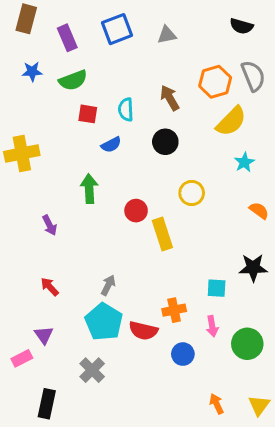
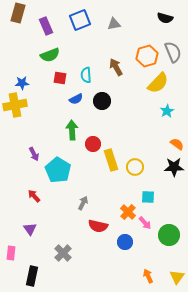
blue star: (32, 72) -> (22, 83), moved
black circle: (165, 142) -> (102, 101), moved
green arrow: (89, 189) -> (72, 130), moved
yellow circle: (192, 193) -> (135, 167), moved
black star: (253, 268) -> (174, 167), moved
gray arrow: (108, 285) -> (83, 203), moved
orange cross: (174, 310) -> (128, 212), moved, turned -35
cyan pentagon: (104, 322) -> (58, 170), moved
pink arrow: (212, 326) -> (145, 223), turned -32
pink rectangle: (22, 358) -> (11, 253), moved, turned -56

